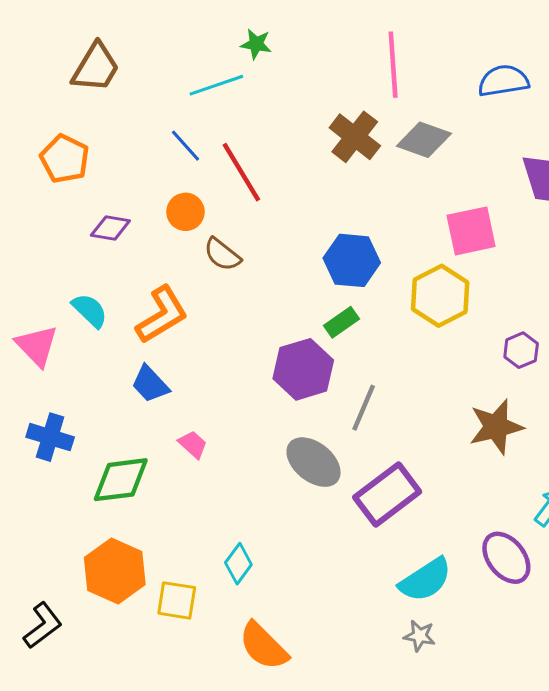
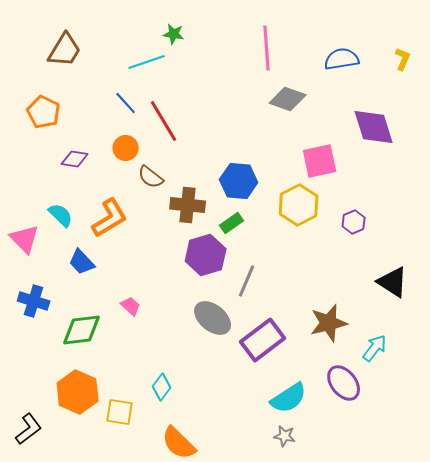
brown cross: (355, 137) -> (188, 205), moved, turned -32
purple hexagon: (521, 350) -> (354, 222), moved
blue trapezoid: (150, 384) -> (82, 262), moved
brown star: (496, 427) -> (329, 323), moved

